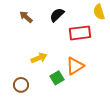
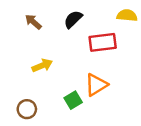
yellow semicircle: (99, 12) -> (127, 15), turned 112
yellow arrow: (39, 58) -> (42, 65), moved

